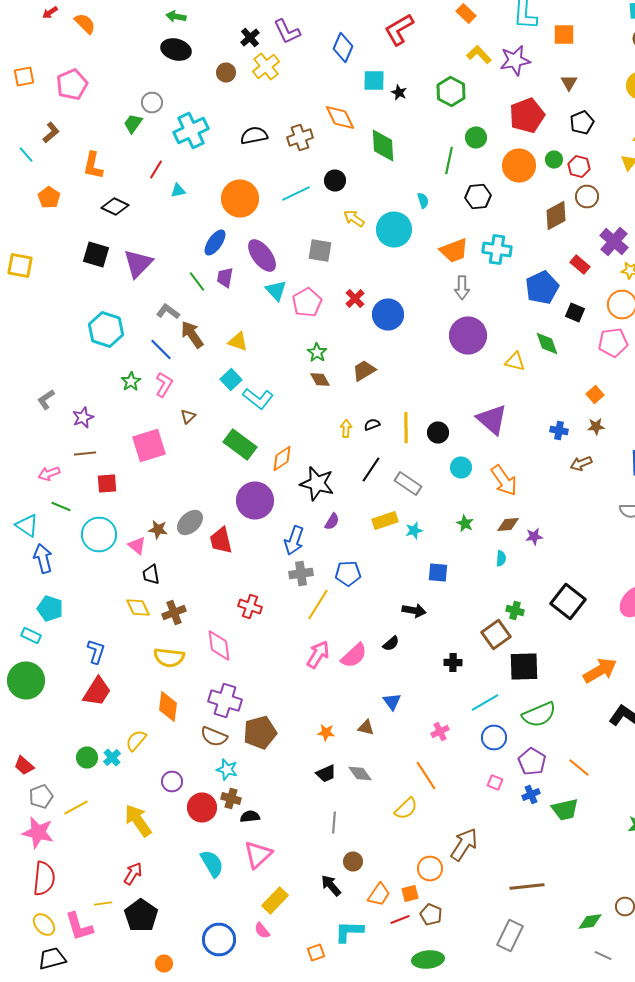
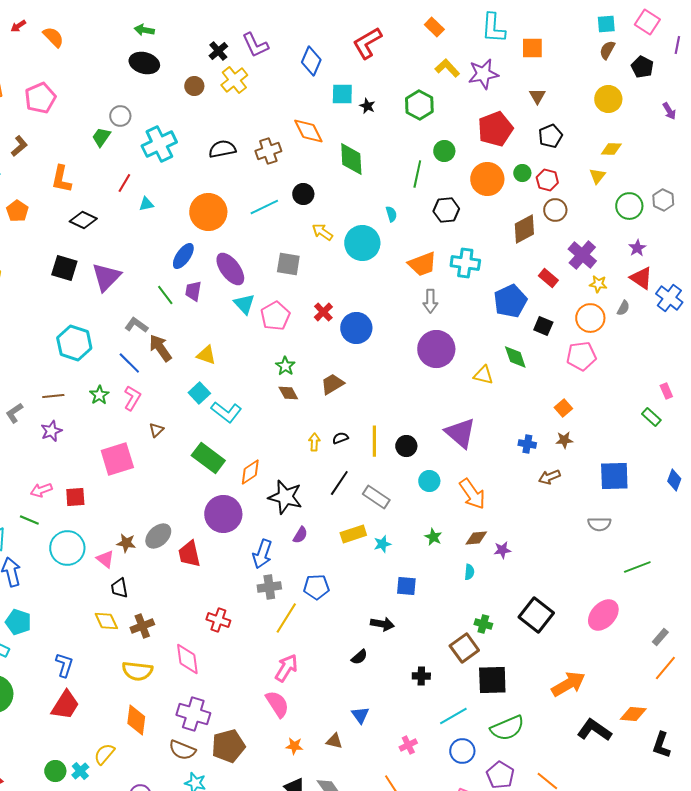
brown line: (85, 454) -> (53, 396), moved
pink arrow: (49, 474) -> (41, 490), moved
pink semicircle: (354, 656) -> (277, 704), moved, turned -80

